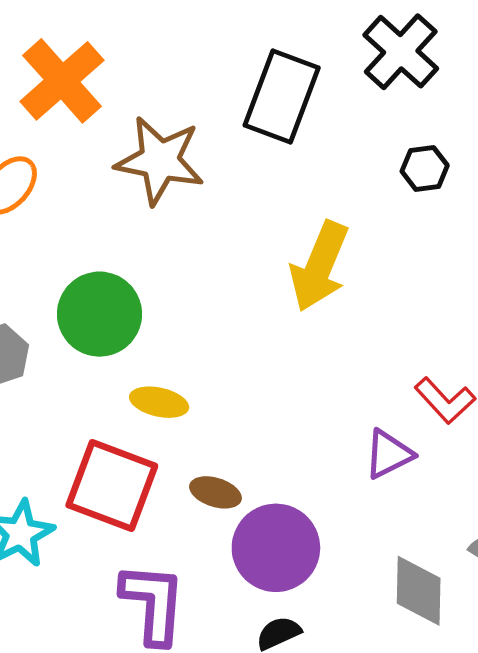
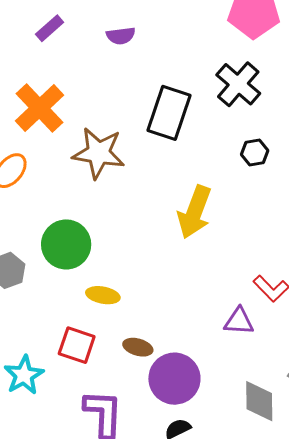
purple triangle: (389, 454) -> (239, 321), turned 32
red square: (112, 485) -> (77, 345), size x0.7

